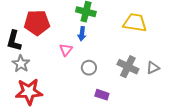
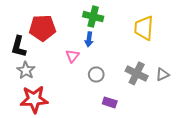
yellow trapezoid: (135, 23) -> (144, 28), turned -95

